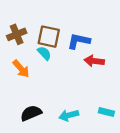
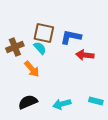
brown cross: (17, 34) -> (15, 47), moved
orange arrow: (21, 69) -> (32, 69), moved

